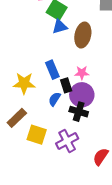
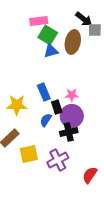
brown ellipse: (83, 35) -> (73, 42), moved
black cross: (79, 112) -> (69, 132), turned -30
yellow square: (37, 135) -> (29, 154), turned -30

